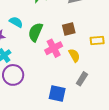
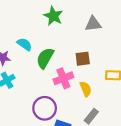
purple circle: (13, 75) -> (45, 108), moved

